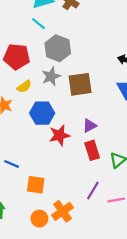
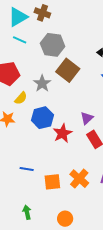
gray hexagon: (58, 48) -> (53, 45), moved
brown square: (80, 84) -> (68, 70), moved, turned -30
orange cross: (63, 211) -> (79, 179), moved
orange circle: (39, 219) -> (65, 219), moved

